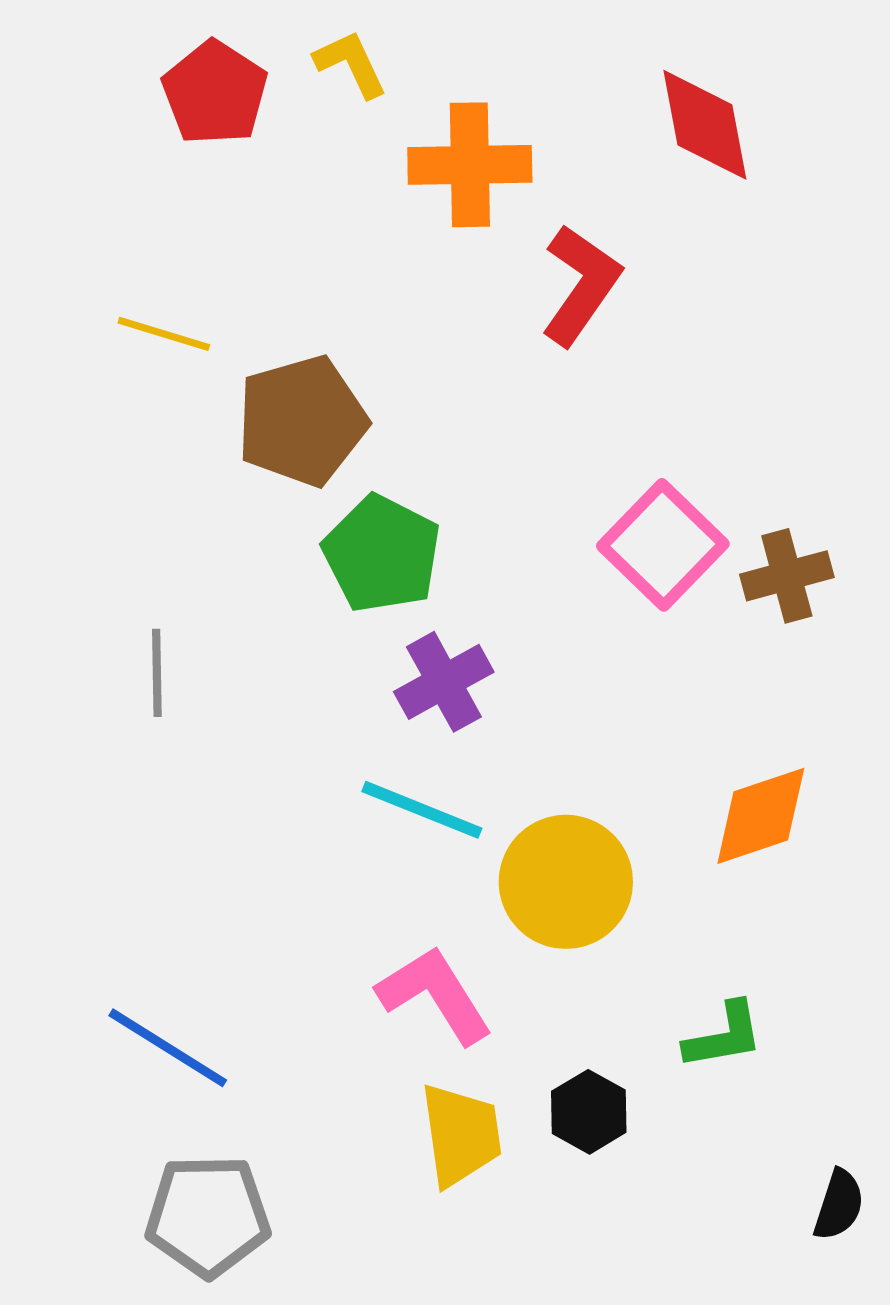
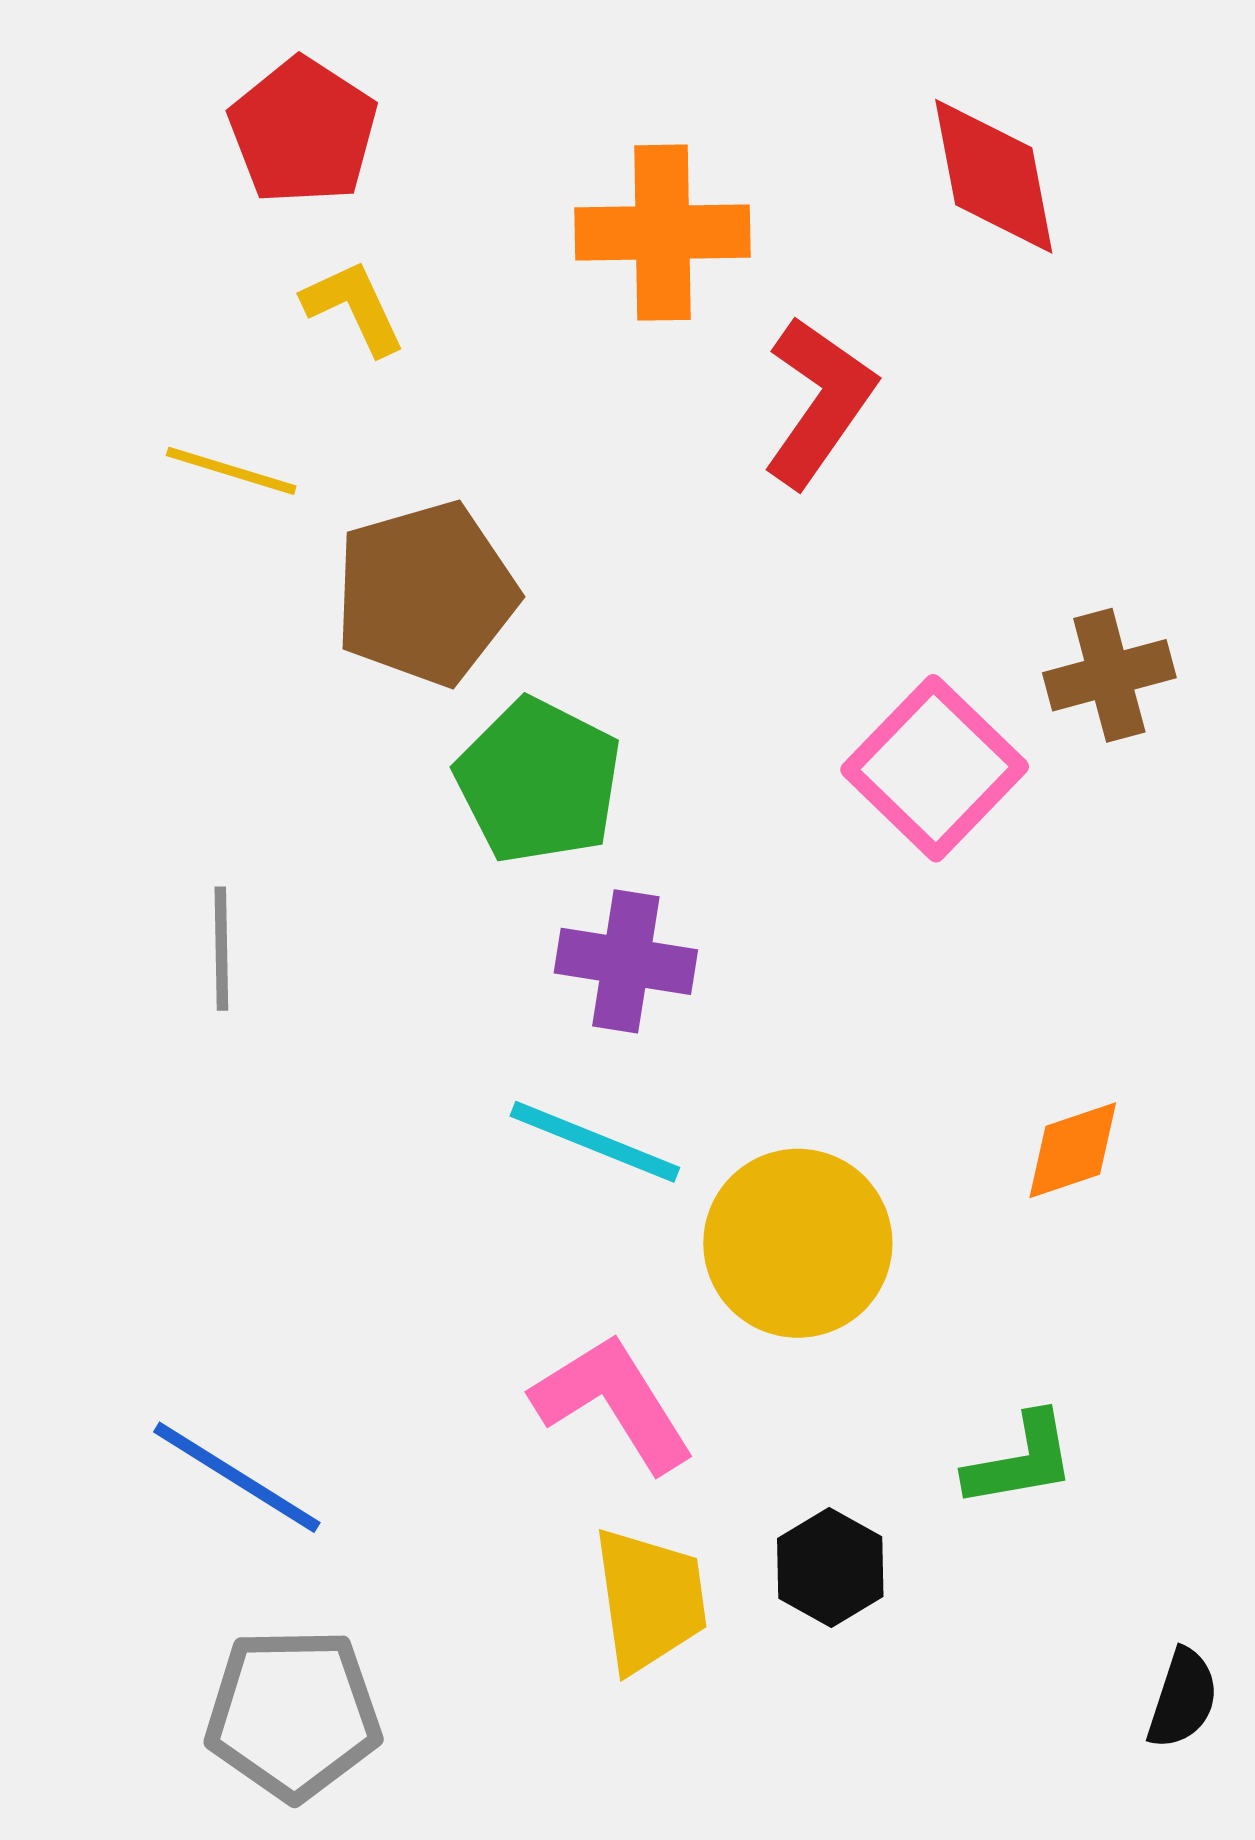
yellow L-shape: (351, 64) -> (354, 307), moved
brown cross: (787, 576) -> (1109, 675), moved
purple cross: (444, 682) -> (626, 961), turned 38
orange diamond: (761, 816) -> (1073, 1150), size x0.7

